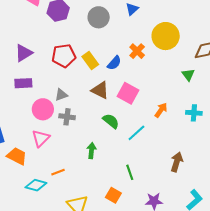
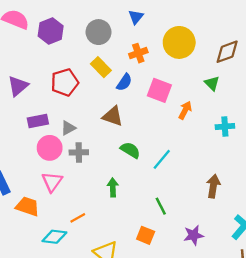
orange cross: (137, 51) -> (138, 53), moved, turned 35
yellow rectangle: (90, 61) -> (101, 67), moved
purple rectangle: (23, 83) -> (38, 121), moved
pink square: (128, 93) -> (159, 90), moved
orange arrow: (161, 110) -> (185, 110), moved

